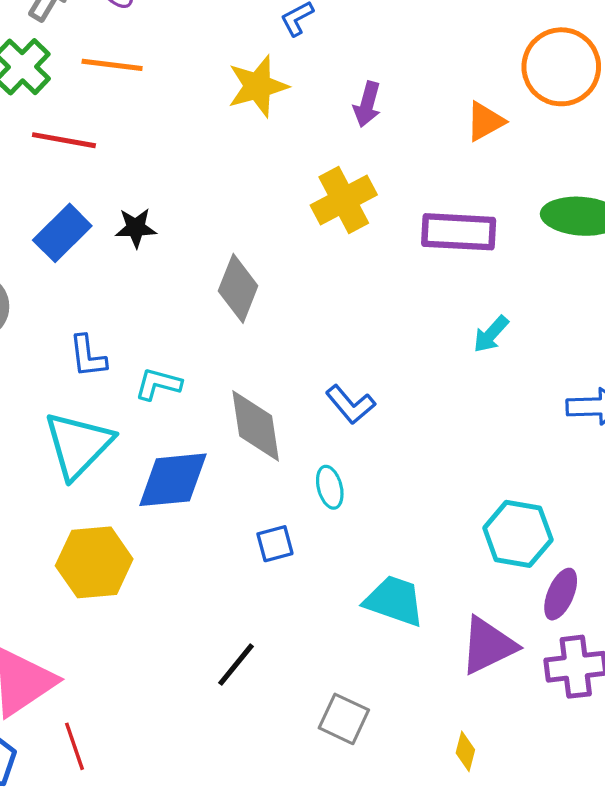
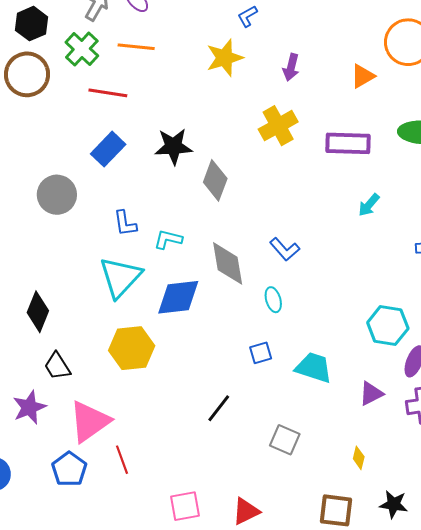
black star: (136, 228) -> (173, 147), moved, size x1.5
blue square: (275, 544) -> (261, 353), moved
purple triangle: (488, 646) -> (371, 394), size x0.7

